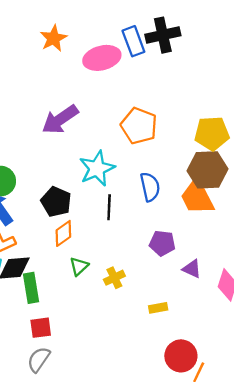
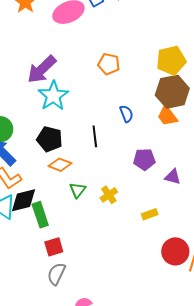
orange pentagon: (139, 126) -> (109, 64), size x0.7
cyan star: (97, 168) -> (53, 96), moved
blue semicircle: (150, 187) -> (126, 114), size x0.7
orange trapezoid: (197, 197) -> (167, 116), size x0.7
orange diamond: (63, 233) -> (60, 165), turned 65

